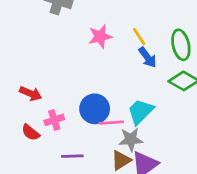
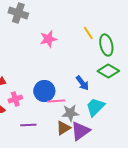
yellow line: (139, 36) -> (88, 33), moved
blue arrow: (147, 57) -> (82, 83), moved
cyan trapezoid: (141, 112) -> (95, 107), moved

